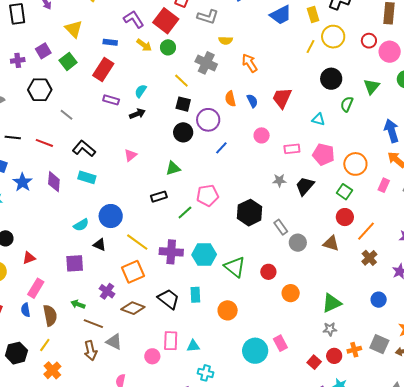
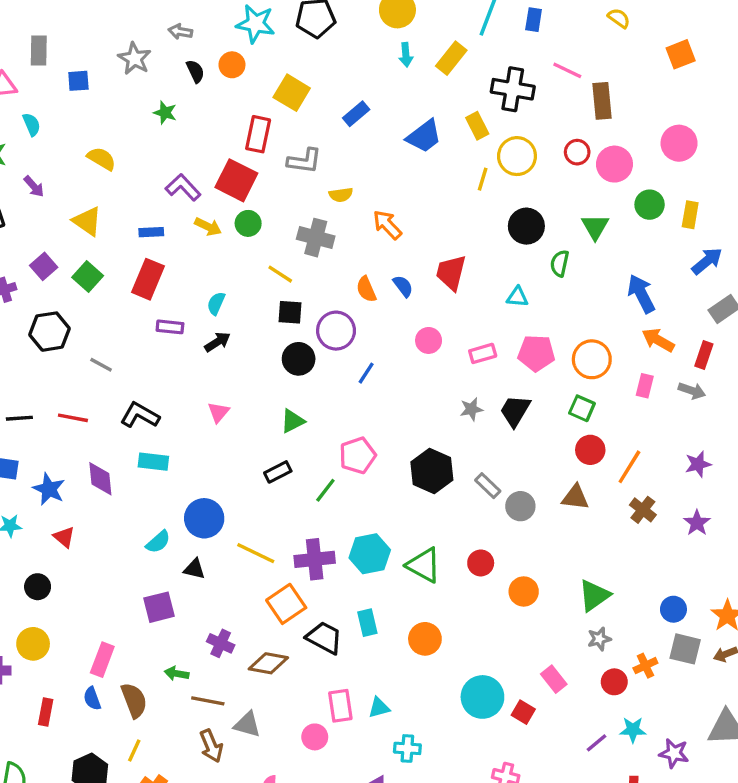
red triangle: (29, 258) -> (64, 537), moved, turned -48
orange square: (133, 272) -> (286, 604), moved
blue circle: (379, 300) -> (673, 609), moved
pink rectangle: (280, 343) -> (554, 679), moved
red square: (314, 362) -> (523, 712), moved

